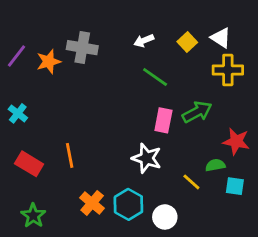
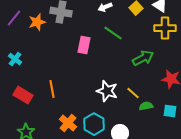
pink rectangle: (163, 120) -> (84, 45), moved
green semicircle: (215, 165) -> (146, 106), moved
yellow line: (191, 182) -> (133, 93), moved

